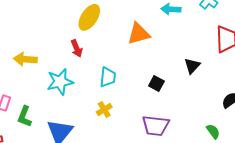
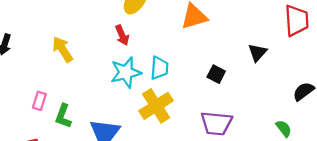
yellow arrow: (25, 59) -> (63, 49), turned 55
cyan star: (60, 82) -> (126, 72), moved
yellow cross: (104, 109) -> (156, 106), size x1.8

